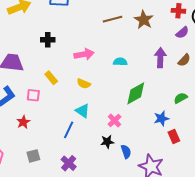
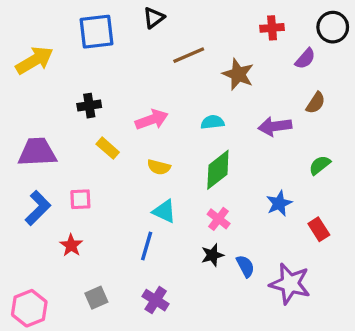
red cross: (178, 11) -> (272, 28), moved
brown star: (144, 20) -> (238, 74), moved
purple arrow: (160, 58) -> (275, 126), moved, turned -90
yellow rectangle: (51, 78) -> (108, 148), moved
green diamond: (136, 93) -> (218, 170), moved
blue star: (161, 118) -> (279, 203), moved

